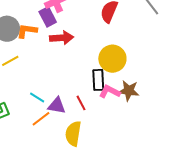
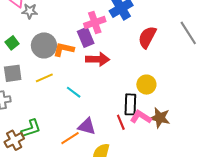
yellow circle: (112, 59) -> (146, 85), size x0.7
cyan line: (37, 98) -> (74, 92), moved
red line: (81, 103) -> (121, 122), moved

